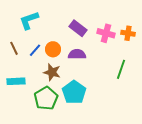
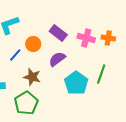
orange circle: (53, 49) -> (33, 44), moved
purple semicircle: (77, 54) -> (57, 59), turned -36
cyan pentagon: (74, 92) -> (76, 83), moved

